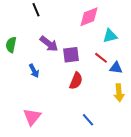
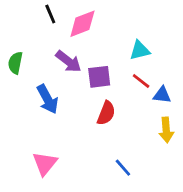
pink diamond: (89, 17) -> (82, 24), moved
cyan triangle: (110, 36) -> (140, 50), moved
blue arrow: (34, 71) -> (47, 99), size x1.5

